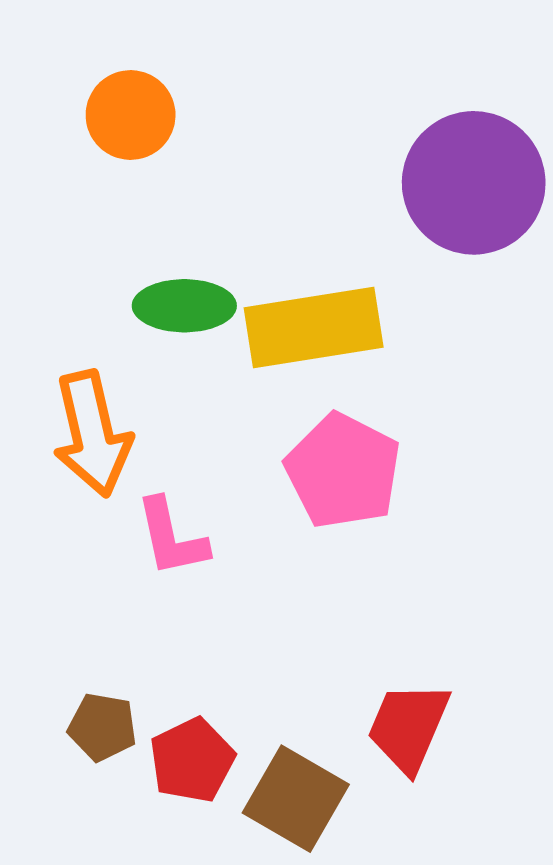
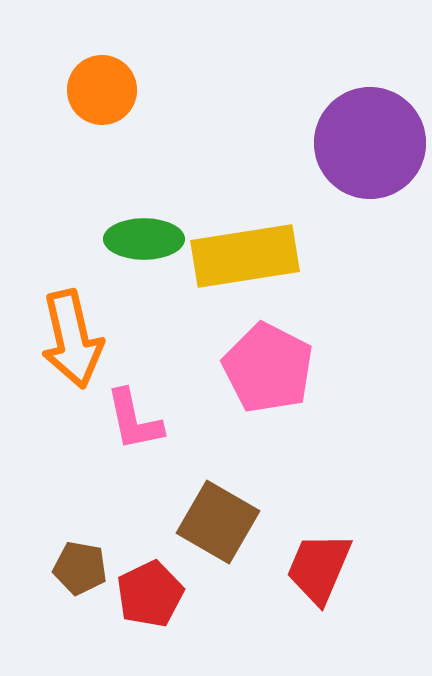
brown square: (296, 799) -> (218, 522), moved

